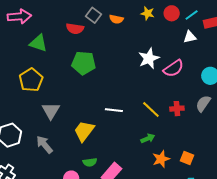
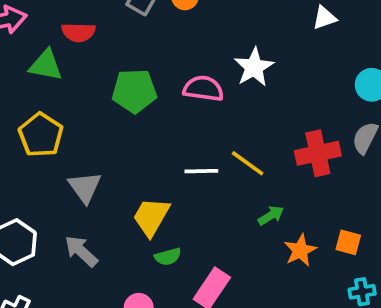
red semicircle: (75, 29) -> (78, 32), moved
pink semicircle: (173, 68) -> (203, 89), moved, turned -130
red cross: (177, 109) -> (318, 153), size x1.6
yellow line: (151, 110) -> (248, 163), moved
green semicircle: (90, 162) -> (168, 257), moved

